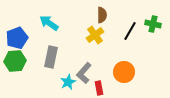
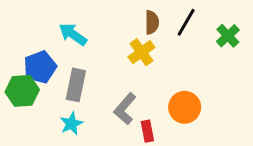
green cross: (153, 24) -> (228, 36), turned 35
black line: (130, 31) -> (186, 22), moved
blue pentagon: (17, 38) -> (40, 67), moved
cyan star: (68, 82) -> (71, 124), moved

